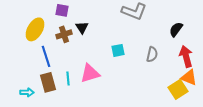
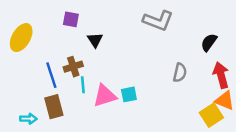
yellow ellipse: (35, 29) -> (21, 38), moved
brown cross: (64, 34) -> (73, 67), moved
cyan square: (118, 50) -> (129, 94), moved
cyan line: (68, 78) -> (83, 85), moved

